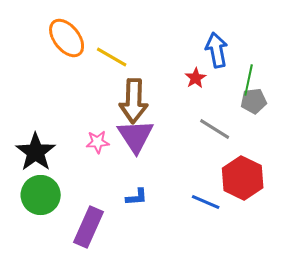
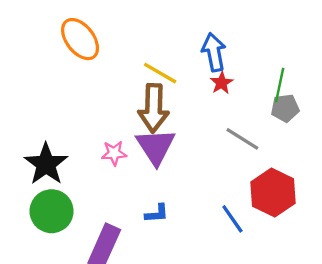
blue arrow: (217, 50) -> (214, 52), moved
yellow line: (112, 57) -> (160, 73), moved
blue line: (206, 202) -> (232, 219), turned 32

